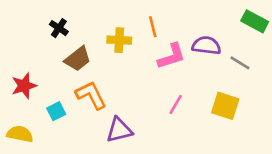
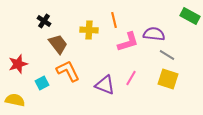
brown trapezoid: (78, 59) -> (58, 44), turned -90
gray line: (240, 63) -> (167, 55), moved
purple triangle: (119, 130) -> (105, 85), moved, turned 35

